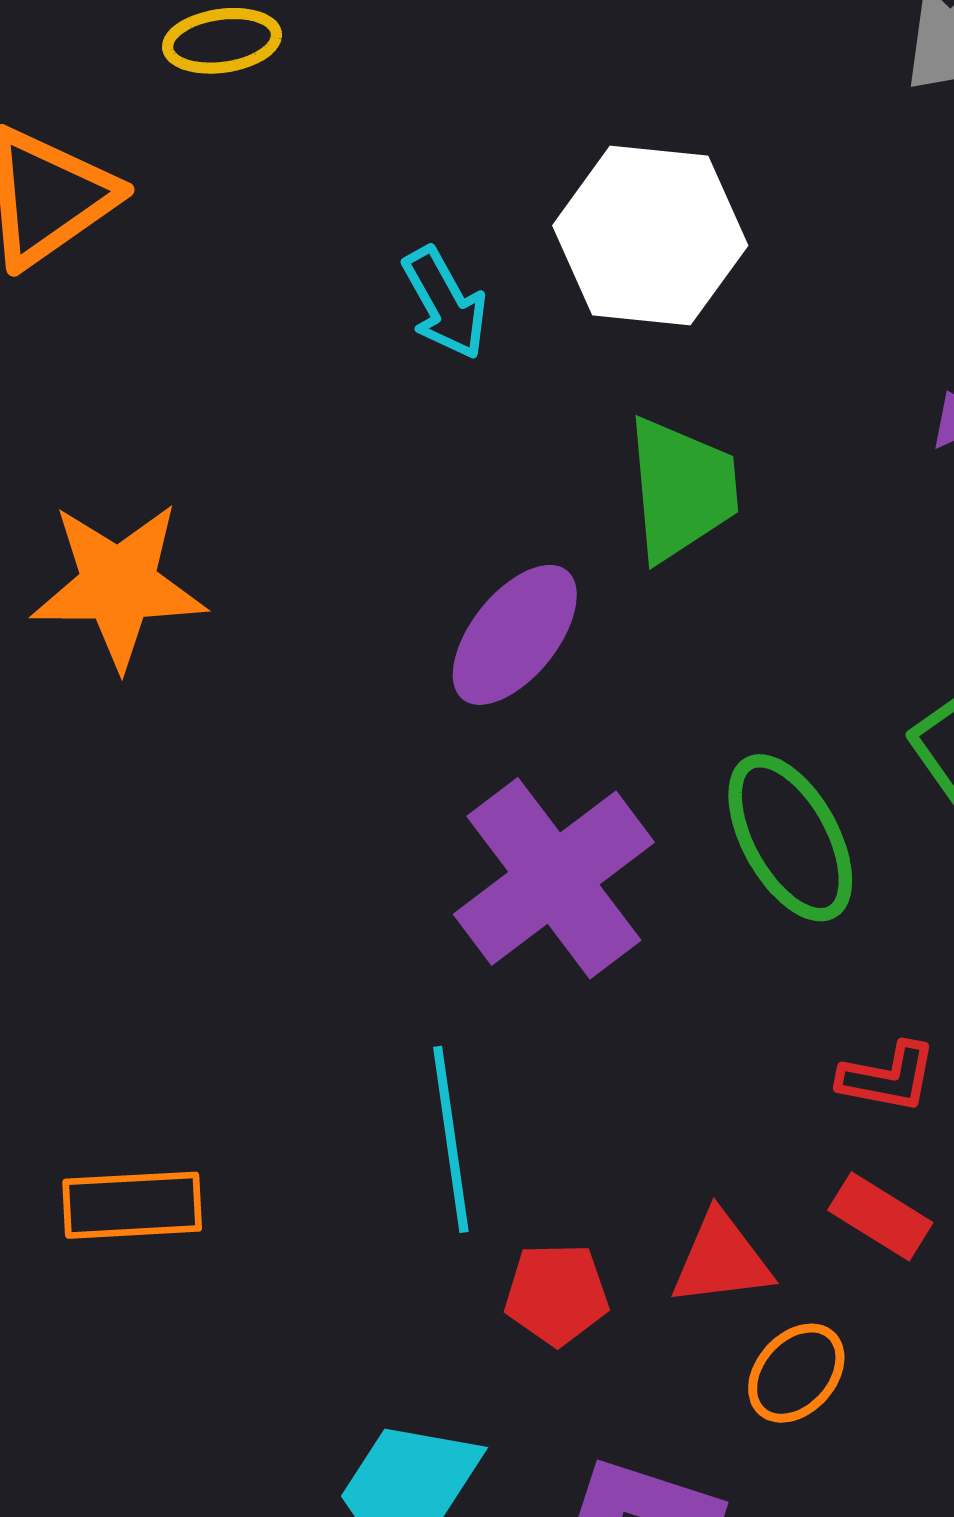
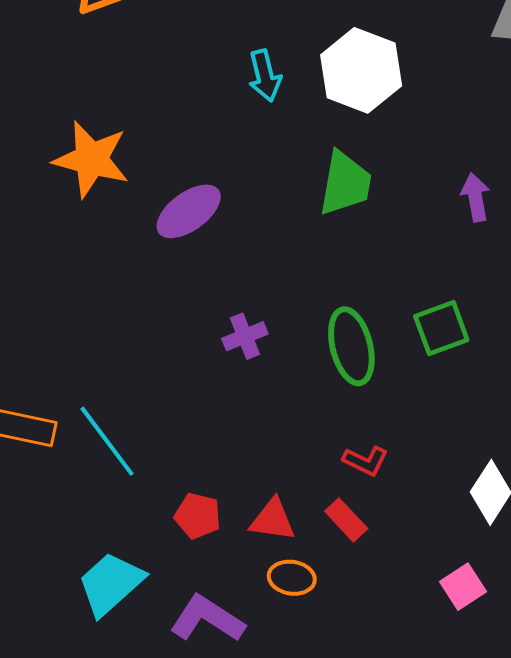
purple ellipse: (515, 635) -> (189, 211), moved
purple cross: (554, 878) -> (245, 336), size x0.5
cyan line: (451, 1139) -> (107, 441), moved, turned -44
orange ellipse: (796, 1373) -> (292, 578), turned 42

